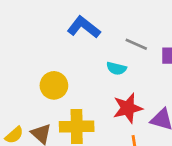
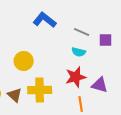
cyan semicircle: (116, 68) -> (79, 52), moved

